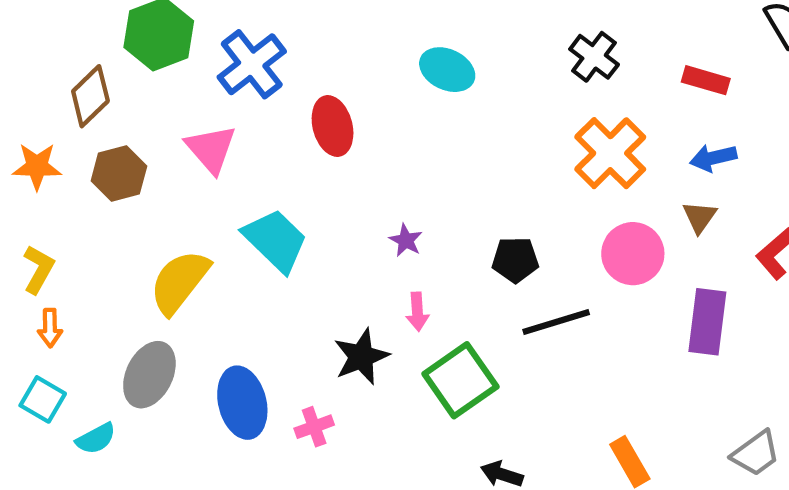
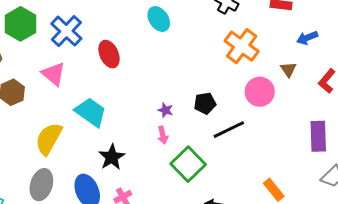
cyan ellipse: (447, 70) -> (159, 19), turned 40
blue arrow: (713, 158) -> (307, 38), moved
purple star: (406, 240) -> (165, 110), moved
purple rectangle: (707, 322) -> (318, 136), moved
black star: (361, 357) -> (112, 157), moved

